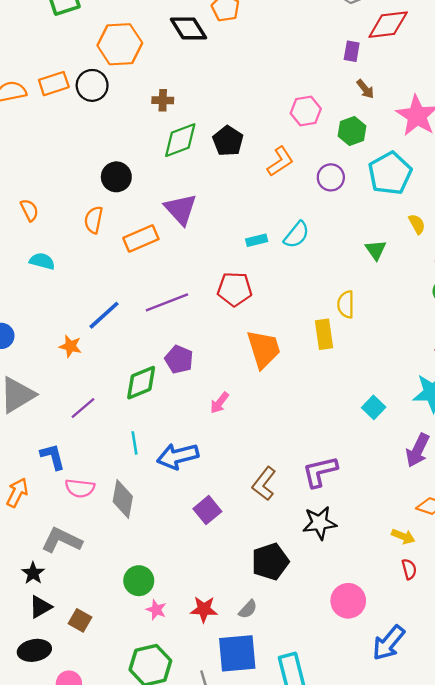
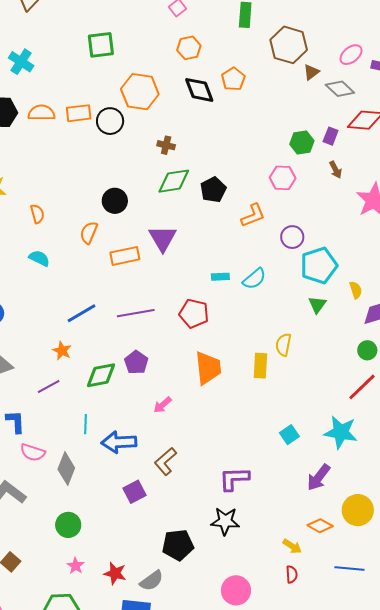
green hexagon: (352, 131) -> (302, 143), moved
cyan pentagon: (390, 173) -> (319, 266), moved
orange star: (70, 346) -> (62, 351), moved
brown L-shape: (264, 484) -> (165, 461), moved
green circle: (139, 581) -> (68, 525), moved
gray semicircle: (248, 609) -> (152, 581), size x1.4

